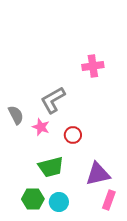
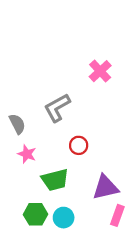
pink cross: (93, 66) -> (100, 71), turned -35
pink star: (41, 127) -> (27, 154), moved

